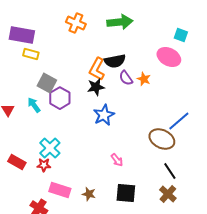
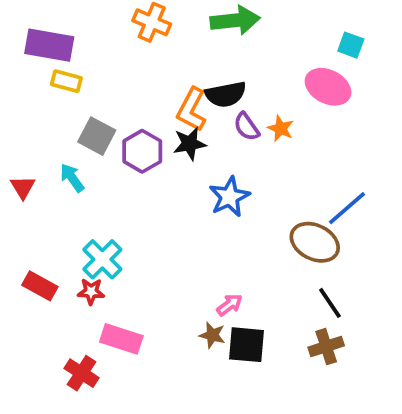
purple hexagon: (60, 98) -> (142, 151), moved
blue star: (104, 115) -> (229, 197), moved
pink arrow: (117, 160) -> (229, 305), moved, turned -88
brown star: (89, 194) -> (212, 335), moved
brown cross: (168, 194) -> (326, 347), turned 30

